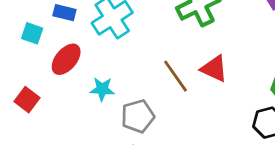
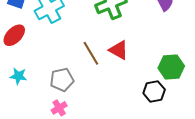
cyan star: (102, 89) -> (18, 76), moved

